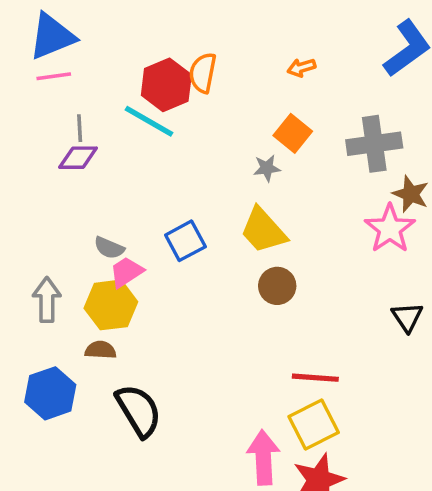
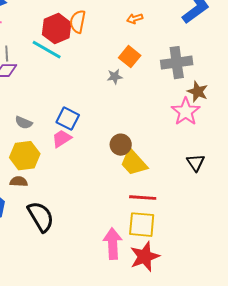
yellow trapezoid: (263, 230) -> (134, 163), moved
blue square: (185, 241) -> (68, 119), turned -35
pink trapezoid: (126, 272) -> (62, 139), moved
yellow square: (314, 424) -> (142, 225), turned 32

